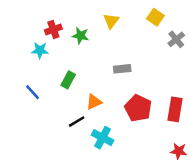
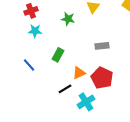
red cross: (53, 29) -> (31, 11), moved
red pentagon: (138, 108) -> (102, 78), moved
cyan cross: (103, 138) -> (86, 102), turned 30

